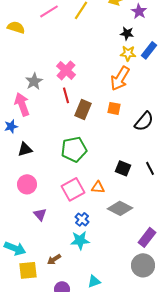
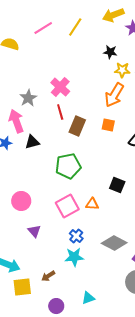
black star: (127, 33) -> (110, 52), moved
black triangle: (25, 149) -> (32, 142), moved
gray diamond: (120, 208) -> (114, 243), moved

